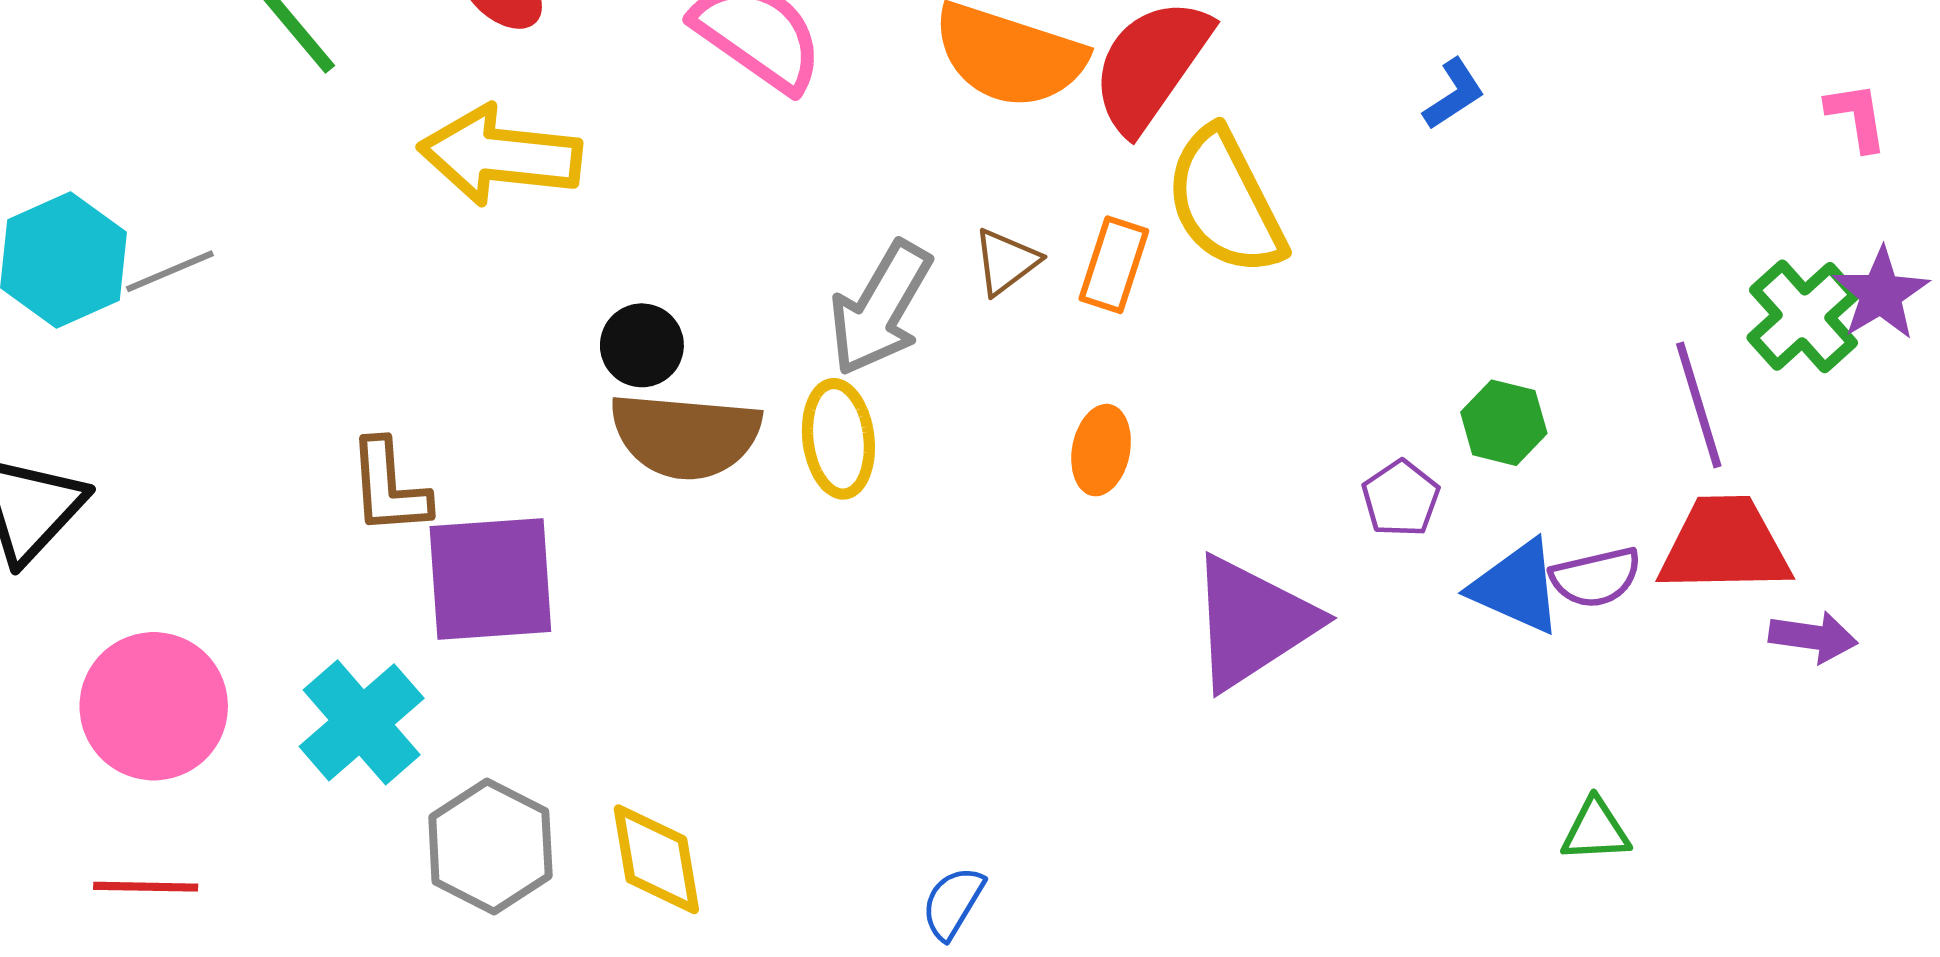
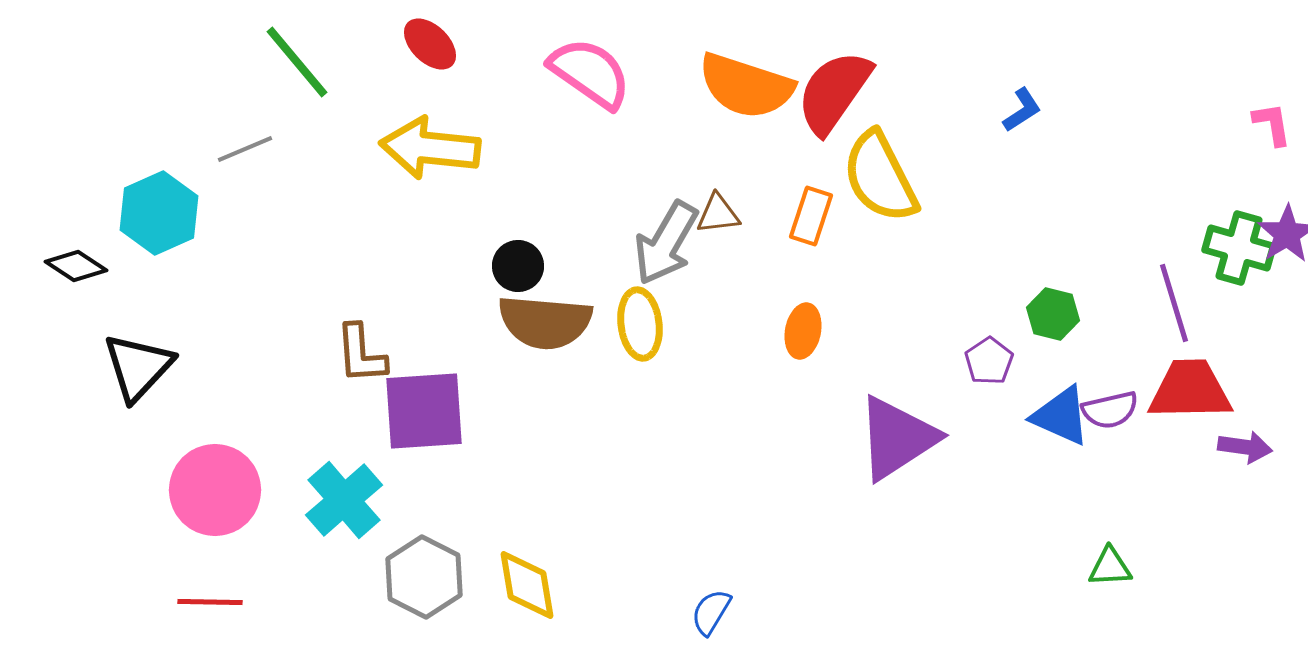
brown triangle: (1006, 262) -> (718, 214), moved, turned 30
gray line: (170, 271) -> (245, 149), moved
green cross: (1803, 316) -> (1239, 248), turned -32

